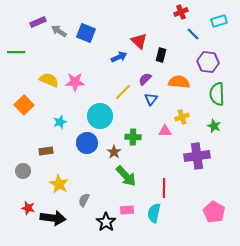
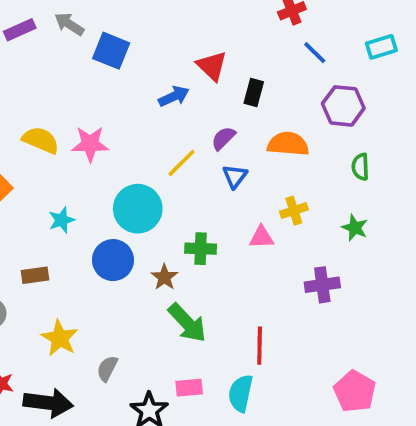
cyan rectangle: (219, 21) -> (381, 47), moved
gray arrow: (59, 31) -> (69, 24), moved
green semicircle: (217, 94) -> (360, 167), size x0.6
purple cross: (197, 156) -> (322, 285), size x0.7

